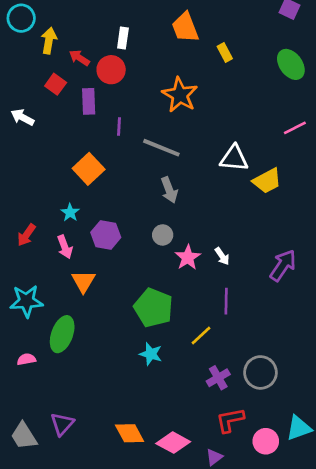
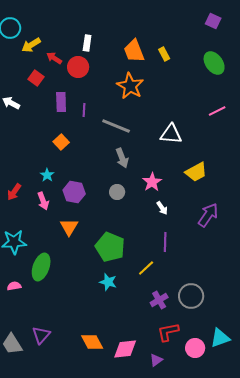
orange trapezoid: (185, 27) -> (134, 51), moved
yellow arrow: (49, 41) -> (31, 45), turned -132
purple rectangle: (89, 101) -> (61, 102), moved
orange square: (89, 169) -> (61, 142), size x0.7
yellow trapezoid: (267, 181) -> (196, 172), moved
pink star: (188, 257) -> (152, 182), moved
orange triangle: (83, 281) -> (69, 227), moved
pink diamond: (173, 443) -> (125, 349), turned -35

